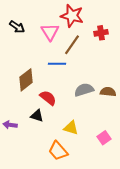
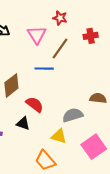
red star: (72, 16) -> (60, 18), size x0.6
gray semicircle: (84, 90) -> (73, 115), moved
pink square: (104, 138) -> (94, 147), size x1.6

